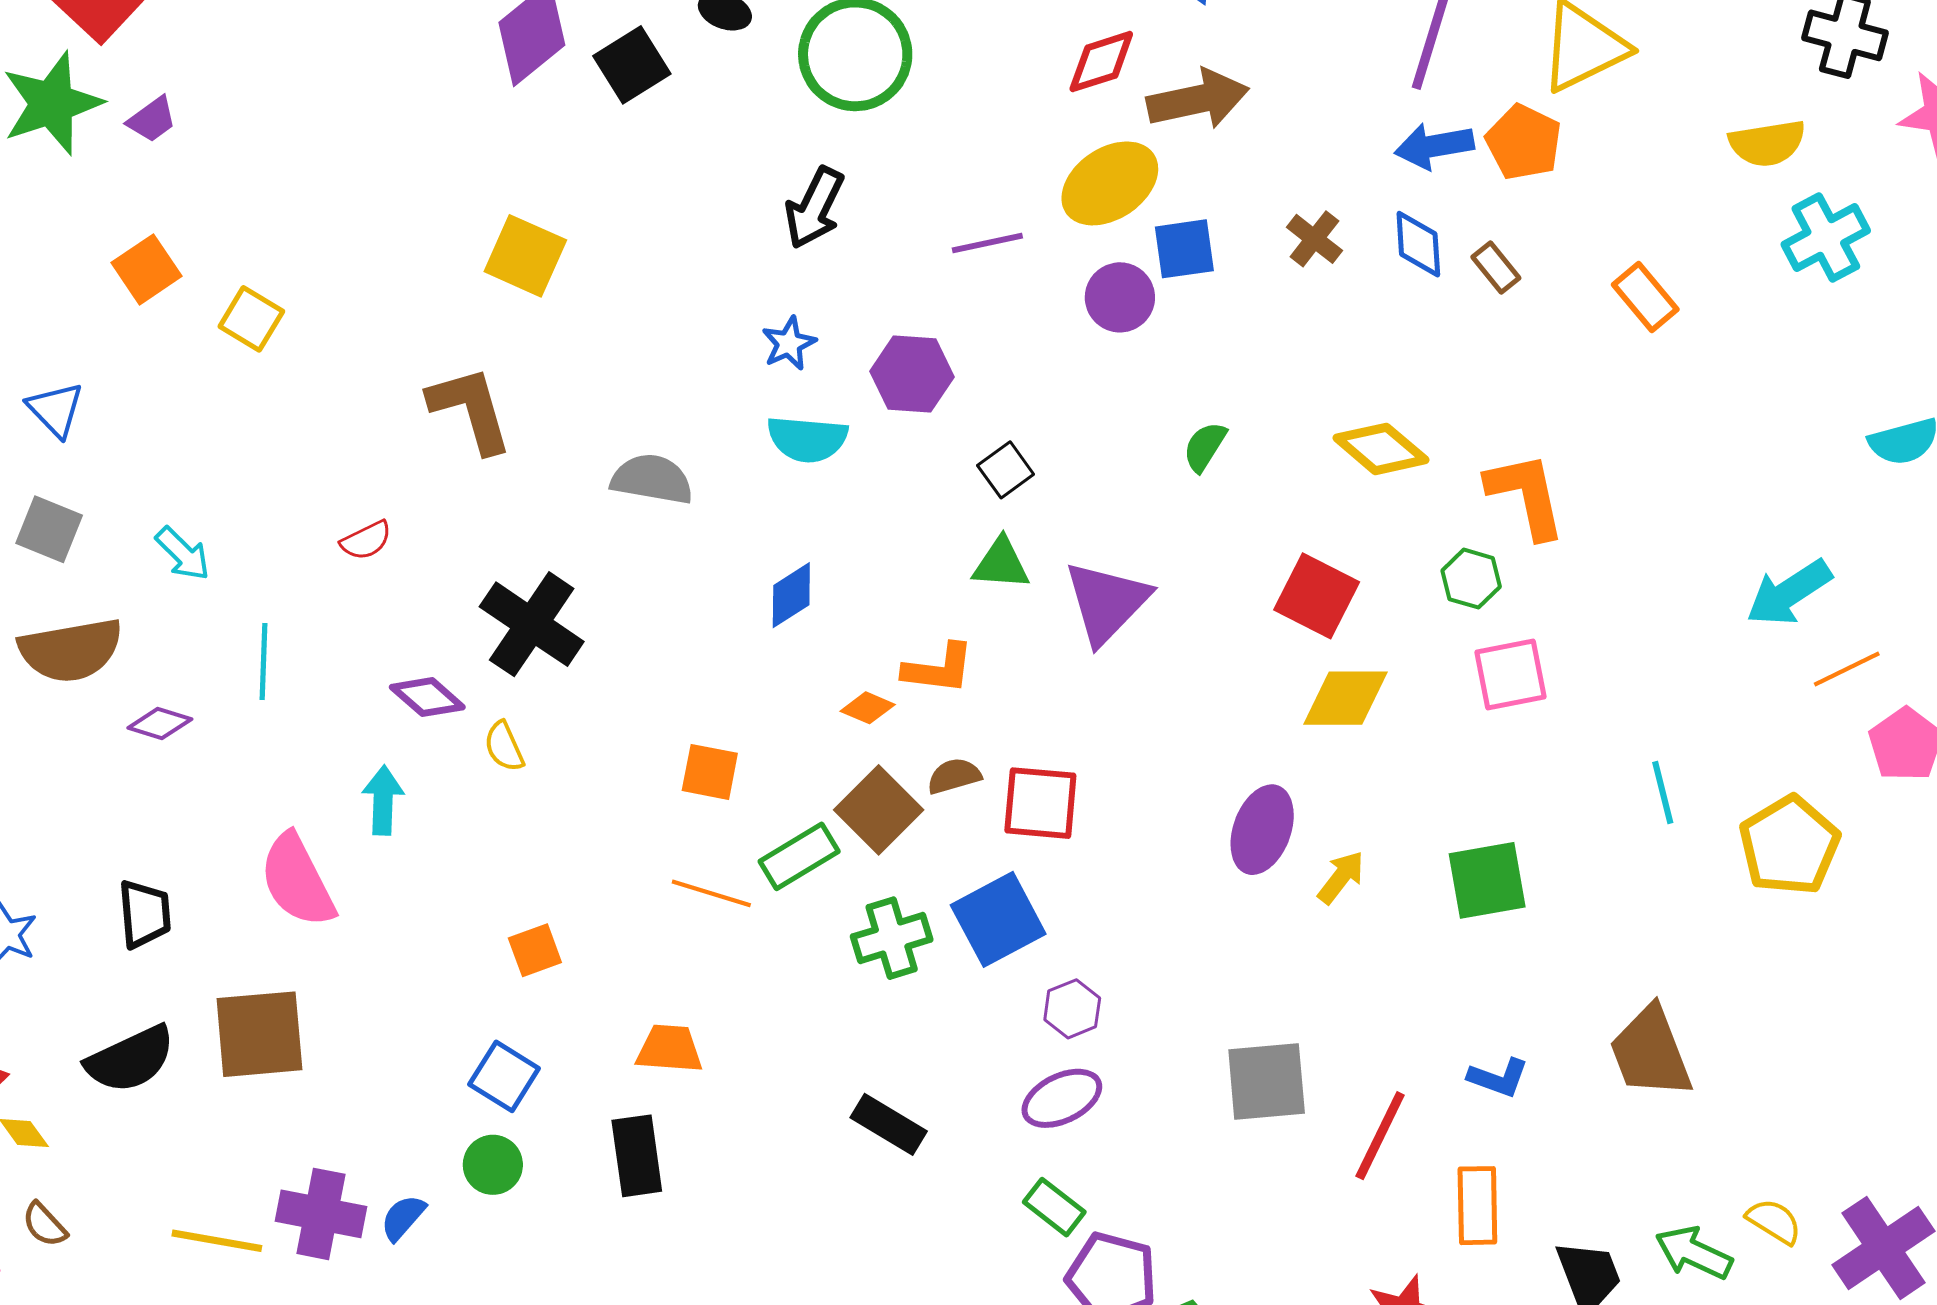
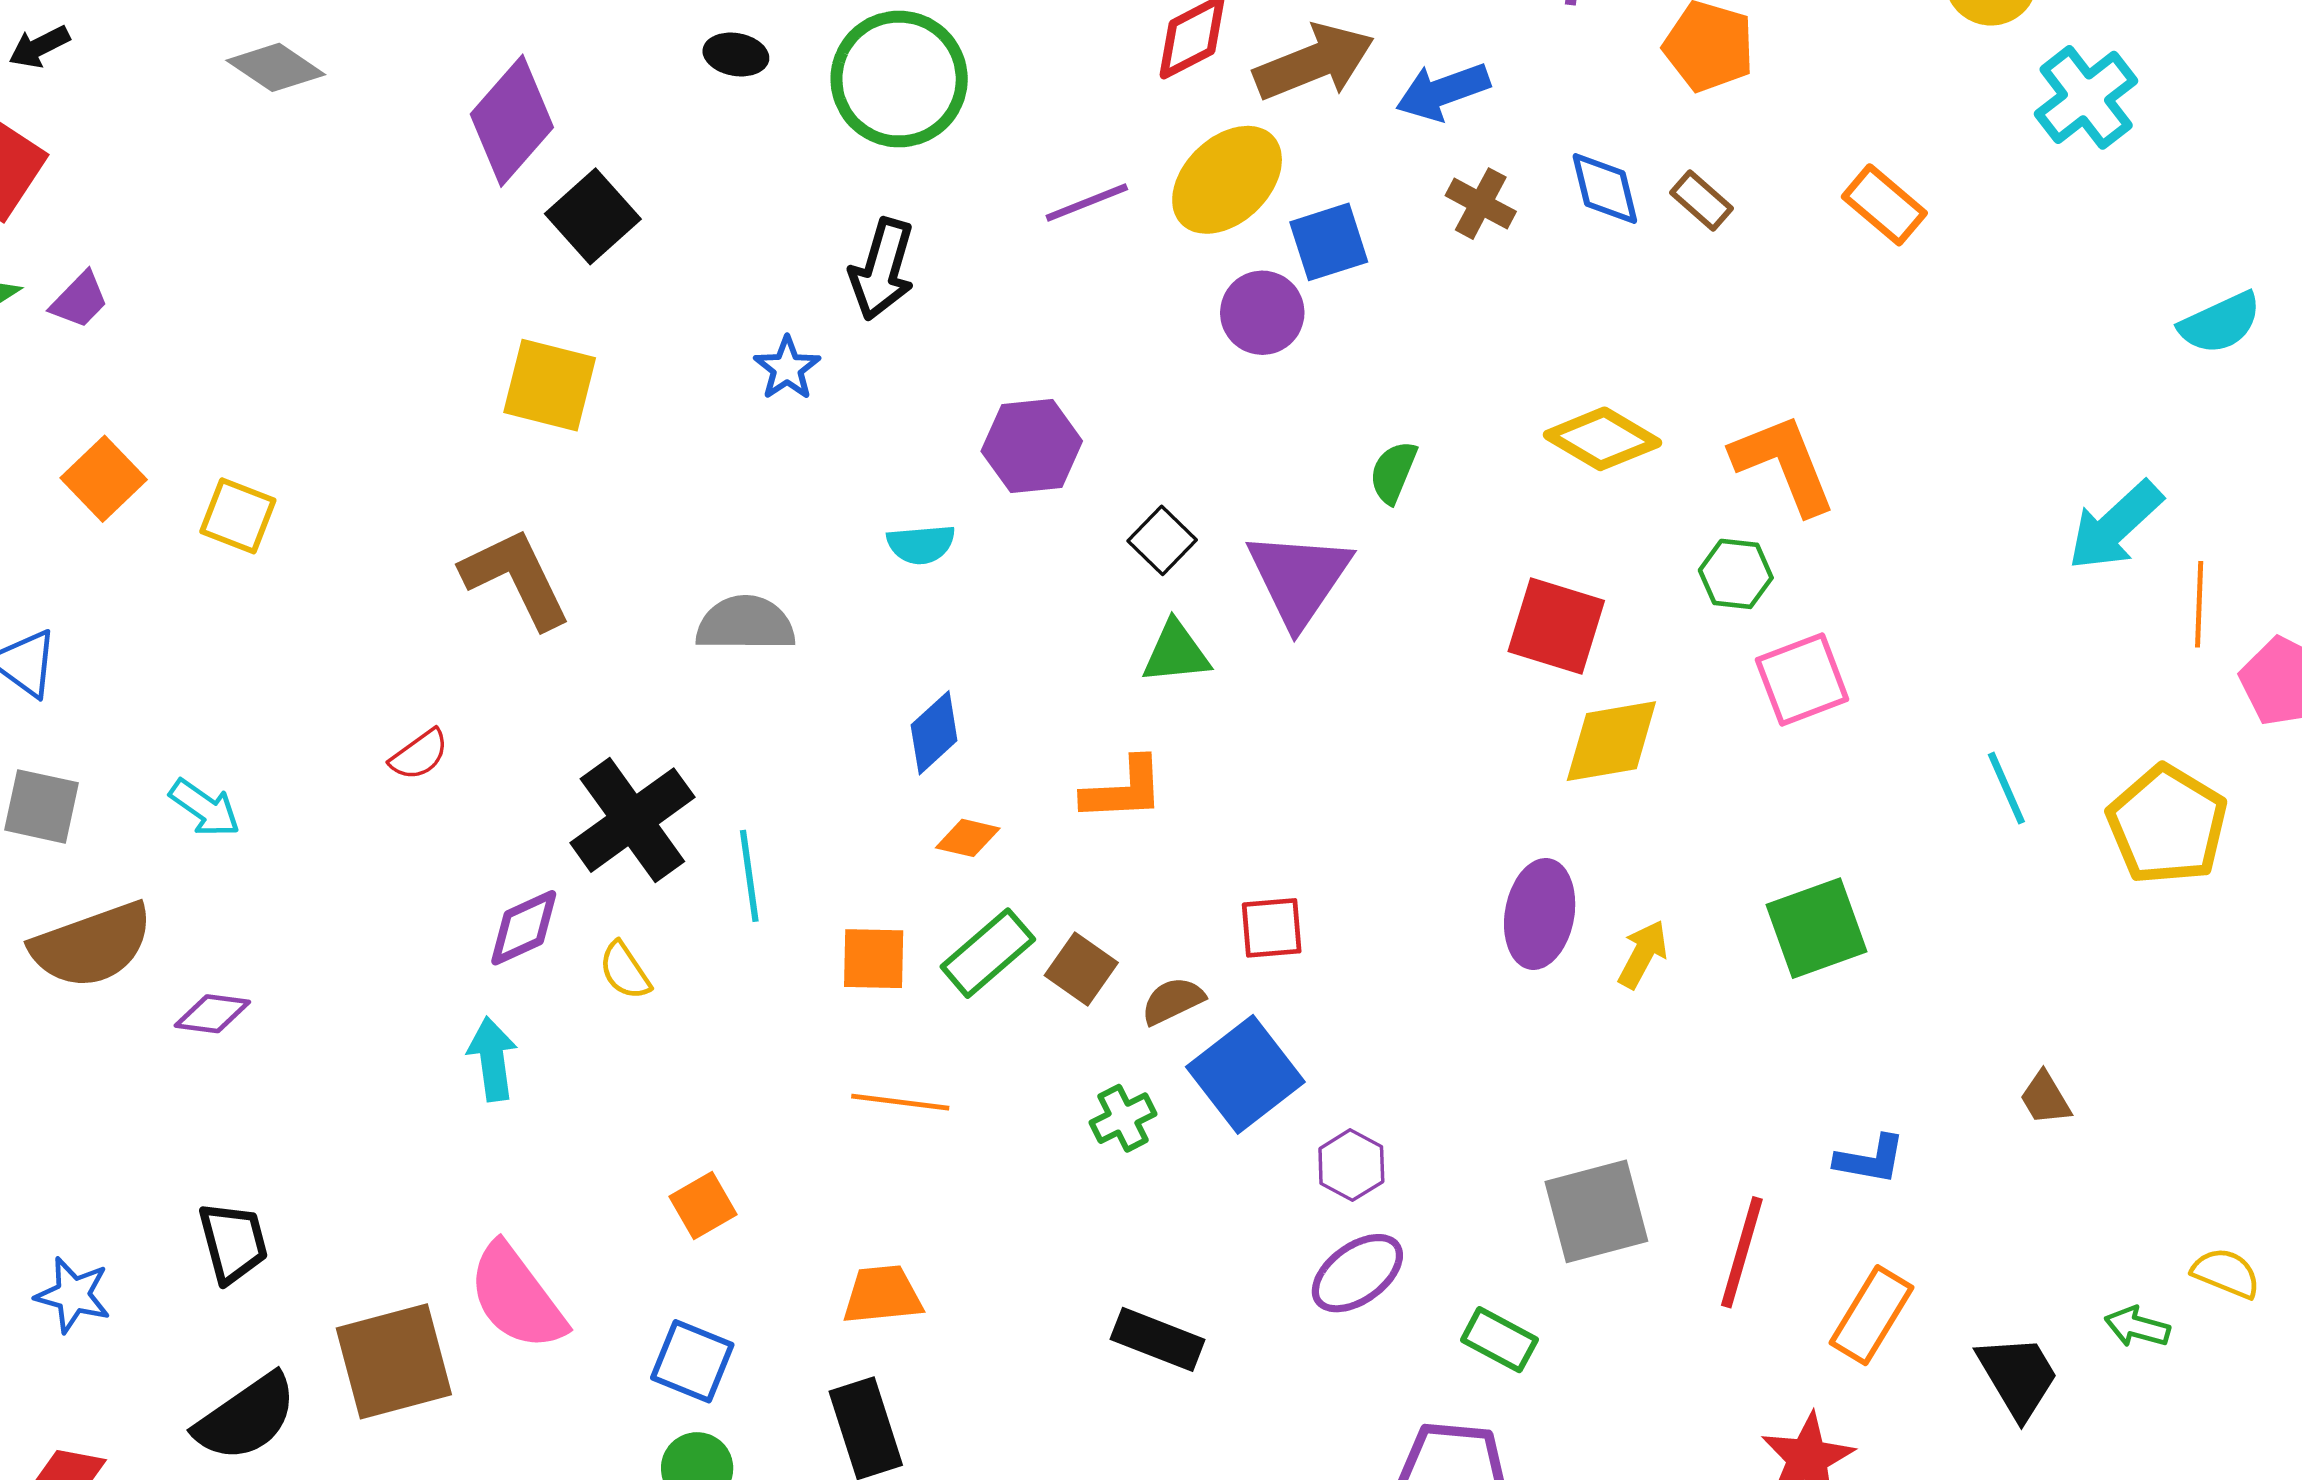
black square: (632, 65) -> (593, 216), moved
blue arrow: (1434, 146) -> (1443, 91), moved
purple line: (987, 243) -> (1087, 202), moved
blue star: (789, 343) -> (787, 368), moved
cyan semicircle: (807, 439) -> (921, 544), size x0.7
purple triangle: (1107, 602) -> (1299, 578), moved
black cross: (532, 624) -> (632, 820), turned 30
cyan line: (263, 662) -> (749, 876), moved
orange line: (1847, 669) -> (2199, 604), turned -52
purple diamond: (427, 697) -> (524, 928), turned -56
orange diamond: (868, 708) -> (968, 838), moved
brown semicircle: (954, 776) -> (1173, 1001), moved
red square: (1040, 803) -> (1272, 928), size x0.7
brown square: (879, 810) -> (1081, 969), size x0.7
green rectangle: (799, 856) -> (988, 953), moved
pink semicircle: (297, 880) -> (517, 1297), moved
green cross: (892, 938) -> (1123, 1118), size x0.7
brown trapezoid: (1651, 1052) -> (2045, 1098), size x0.5
orange rectangle: (1477, 1206) -> (1871, 1315), turned 42
green rectangle: (1054, 1207) -> (1499, 1340), moved
green arrow: (1694, 1253) -> (2137, 1327), size x0.7

